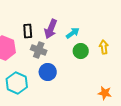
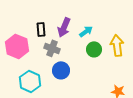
yellow arrow: (104, 47) -> (117, 45), size x1.5

